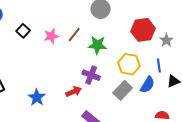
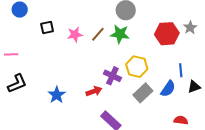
black square: (23, 31) -> (47, 28), turned 32
gray star: (166, 40) -> (190, 27), moved
green star: (97, 45) -> (120, 34), moved
yellow hexagon: (129, 64) -> (137, 67), moved

